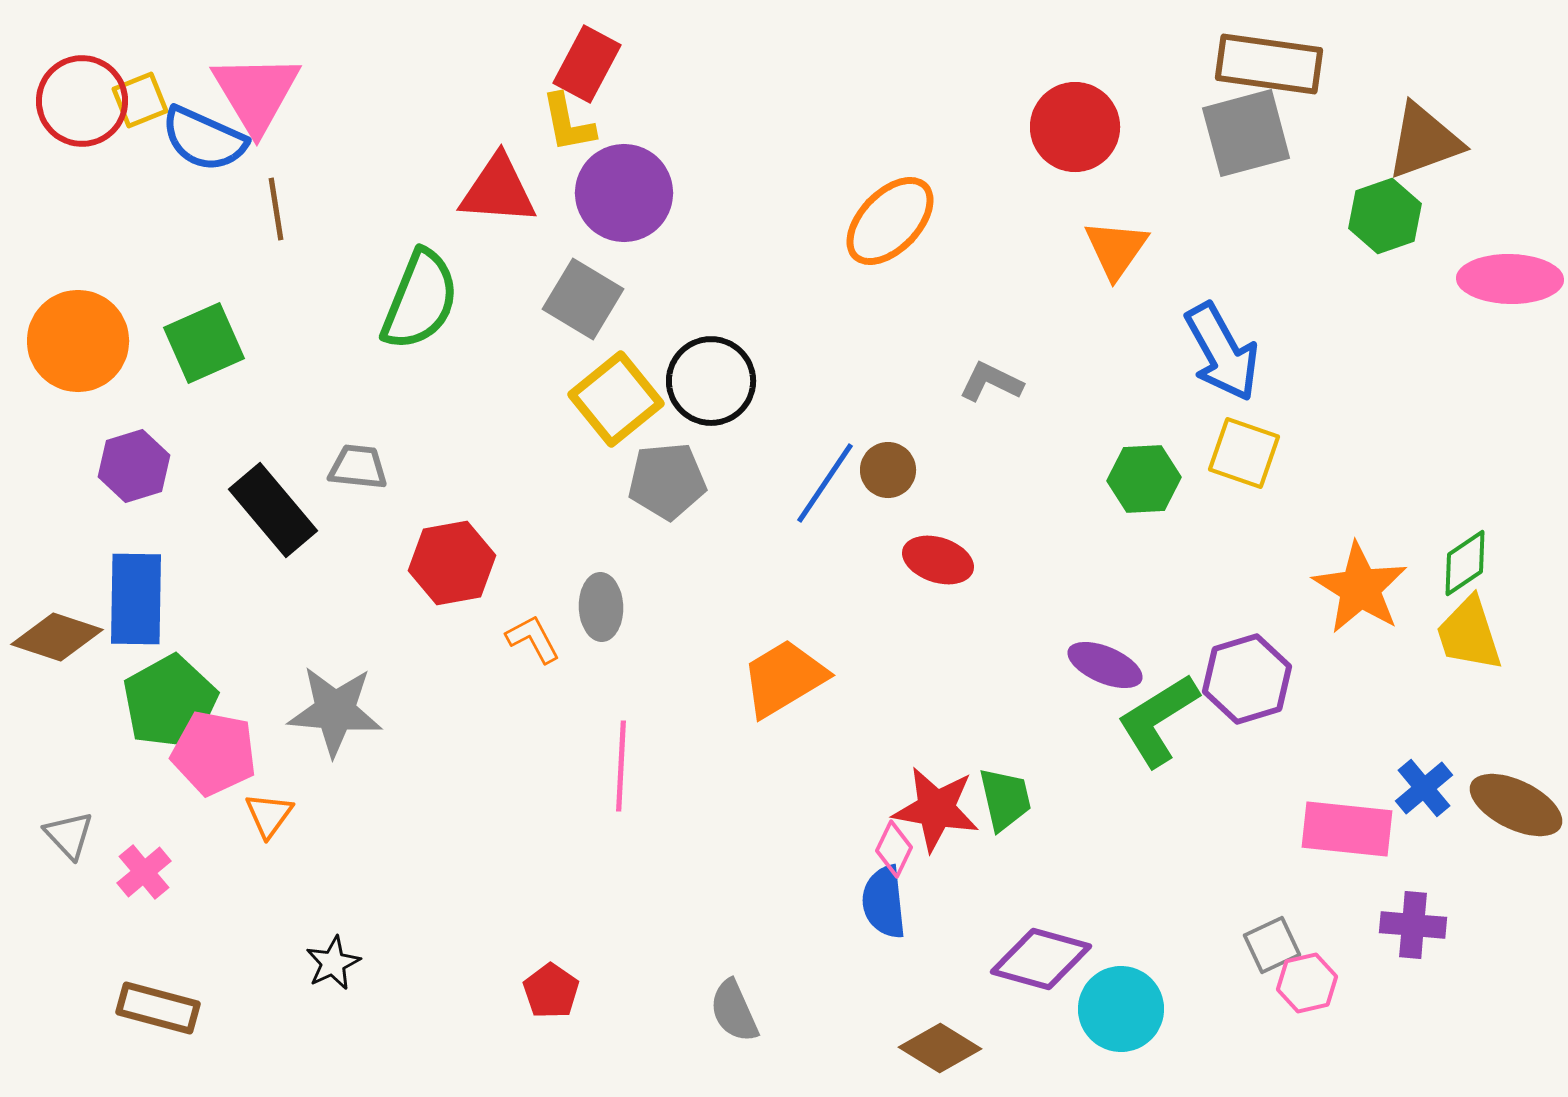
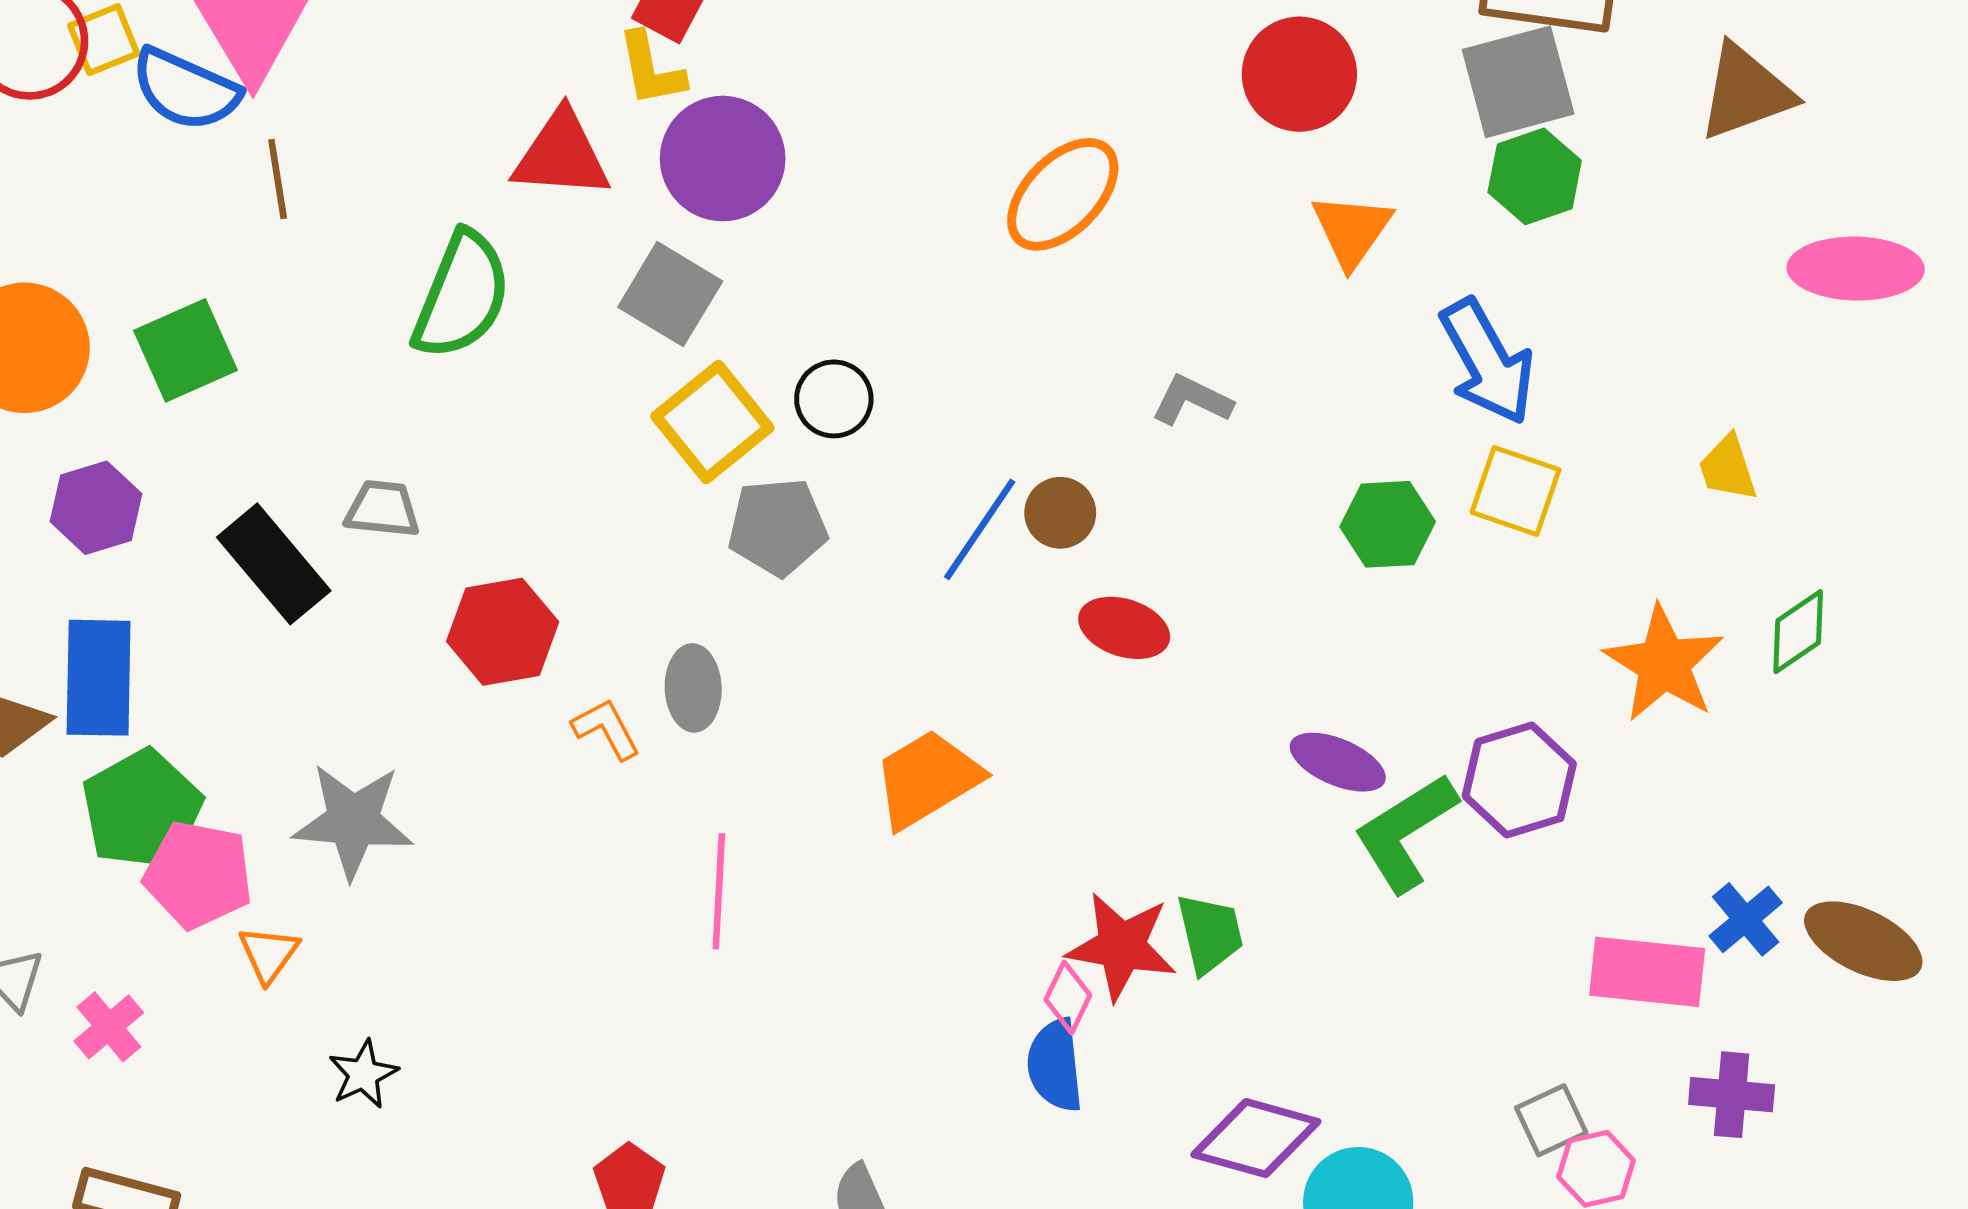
green hexagon: (1385, 216) -> (1535, 176), moved
black circle: (711, 381) -> (834, 399), size x0.7
yellow trapezoid: (1469, 634) -> (1728, 468), moved, size x0.7
black star: (333, 963) -> (363, 1074), moved

